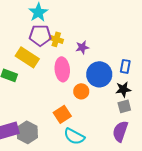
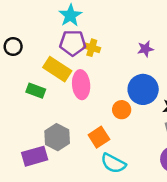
purple star: (82, 47) -> (145, 49), moved
pink ellipse: (62, 69) -> (81, 85), moved
gray hexagon: (27, 132) -> (57, 137), moved

